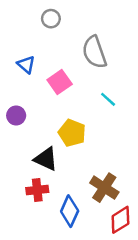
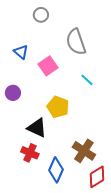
red cross: (37, 190) -> (30, 153), turned 30

